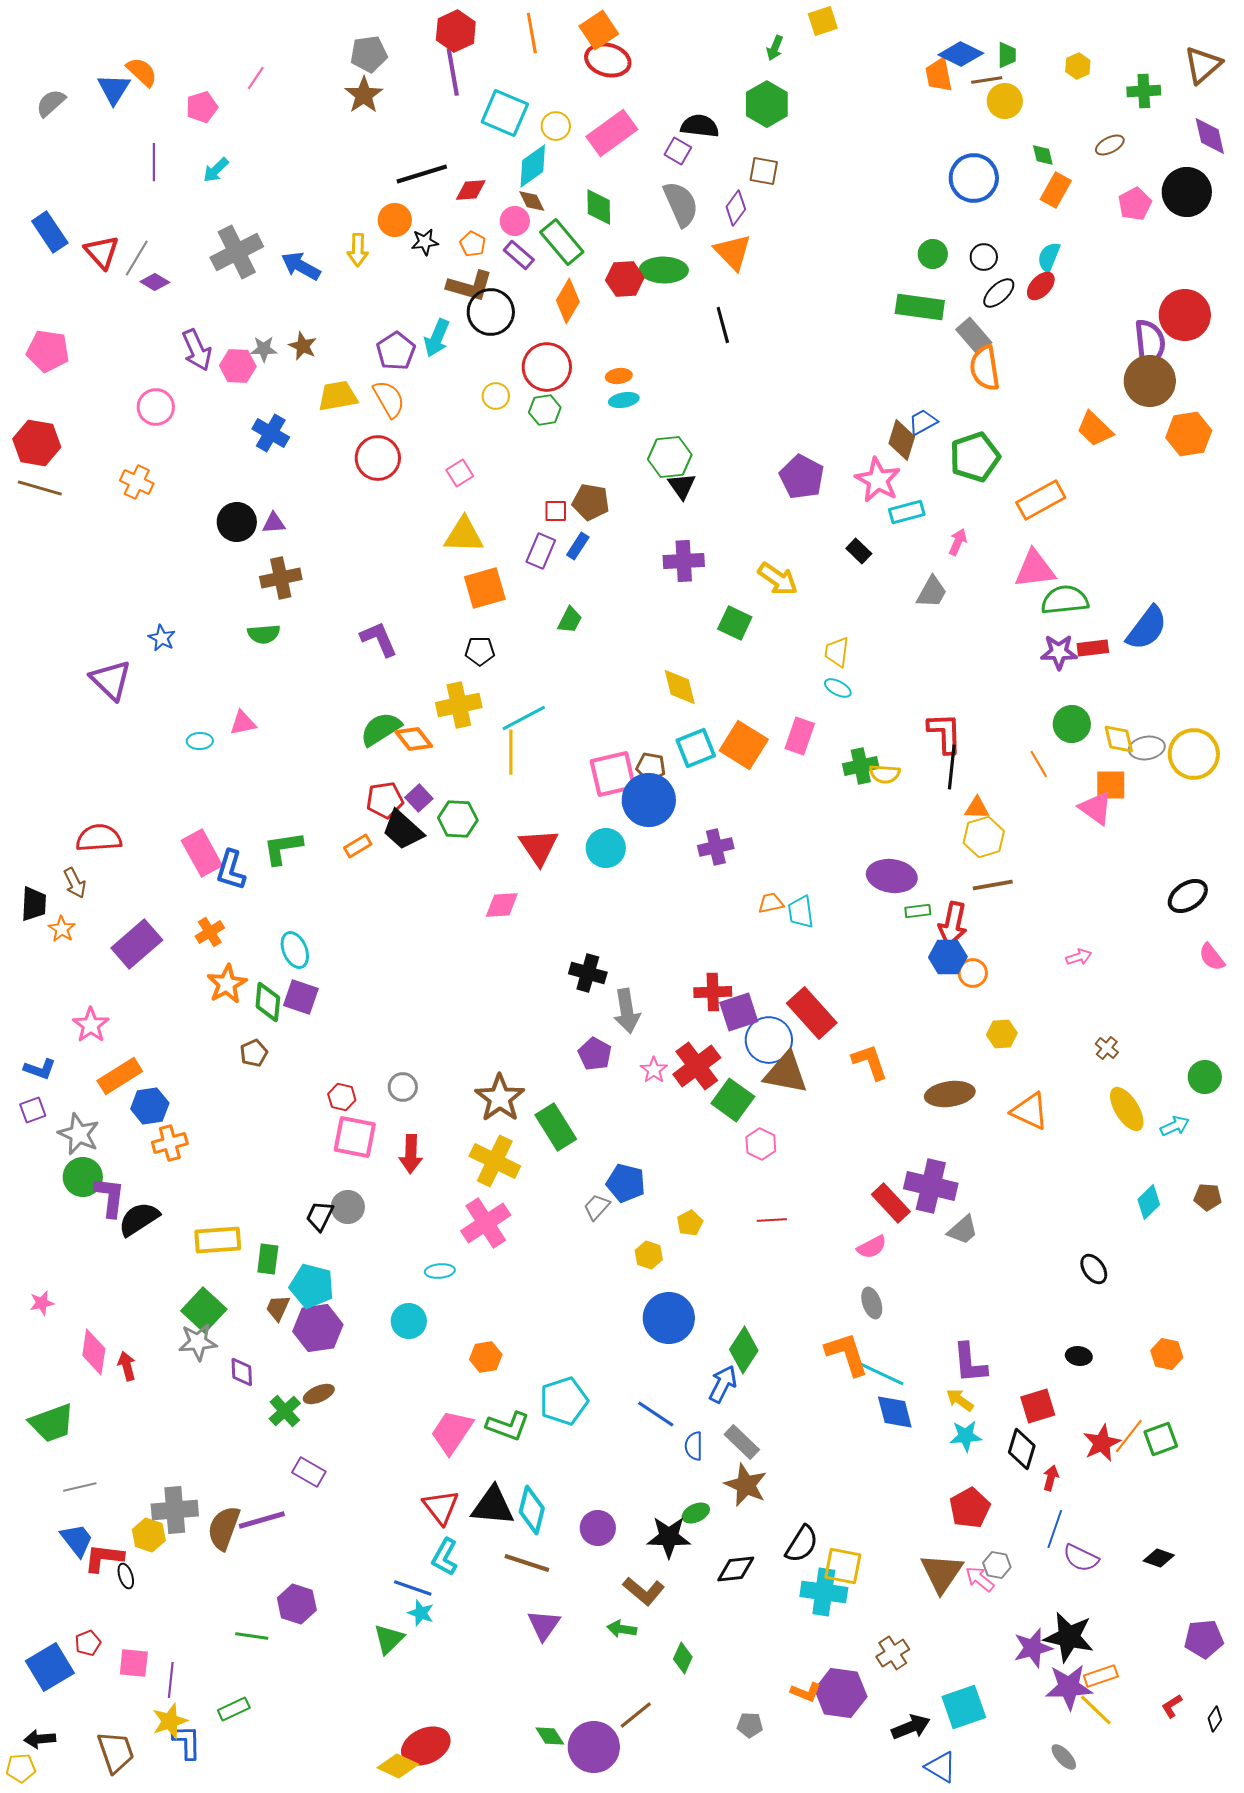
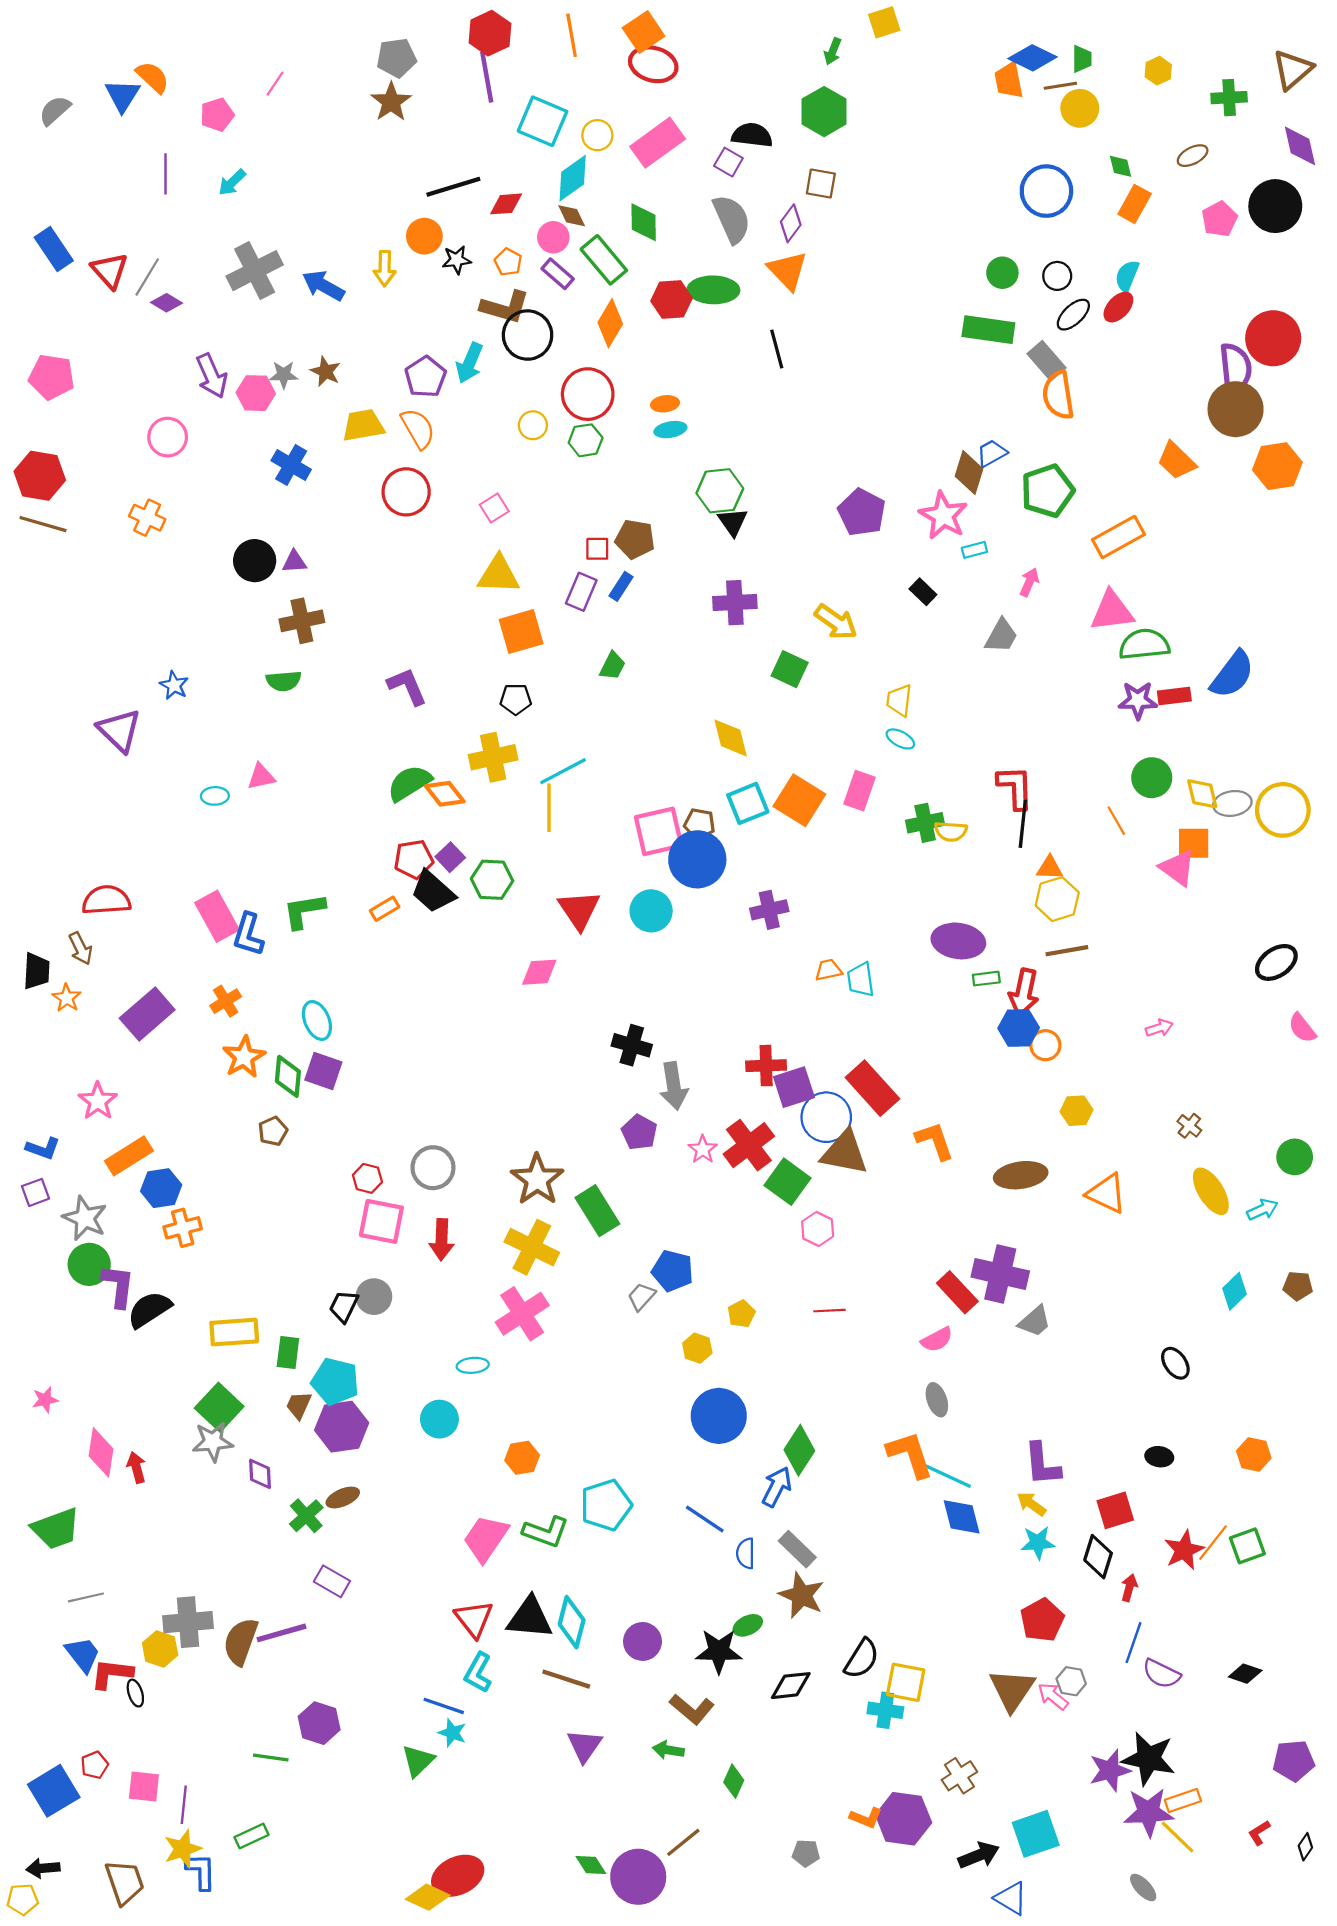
cyan rectangle: (907, 512) -> (974, 550), size x0.7
gray circle: (403, 1087) -> (433, 1168), size x1.4
cyan cross: (824, 1592) -> (885, 1710), size x0.7

